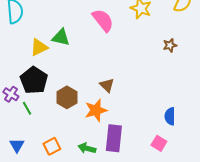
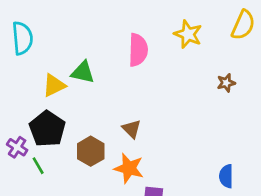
pink semicircle: (103, 20) -> (138, 50), turned 40
brown triangle: (107, 85) -> (131, 129), moved
orange star: (96, 110) -> (129, 168), turned 30

